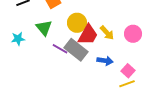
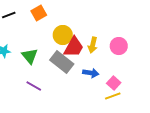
green triangle: (44, 28) -> (30, 56), moved
yellow arrow: (107, 33) -> (93, 45), turned 56
purple line: (60, 49) -> (34, 86), moved

